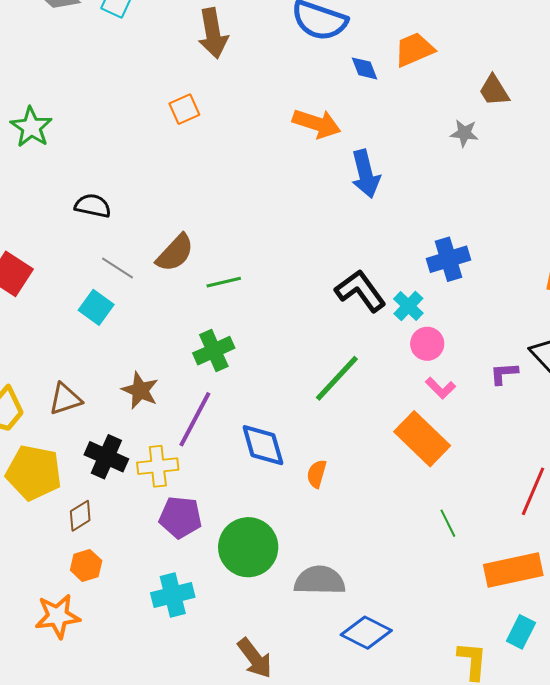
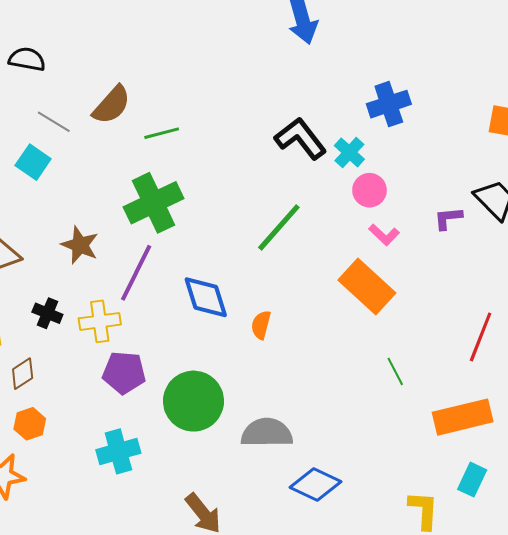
green cross: (214, 351) -> (154, 203), size x1.4
black cross: (106, 457) -> (47, 313), size x0.7

